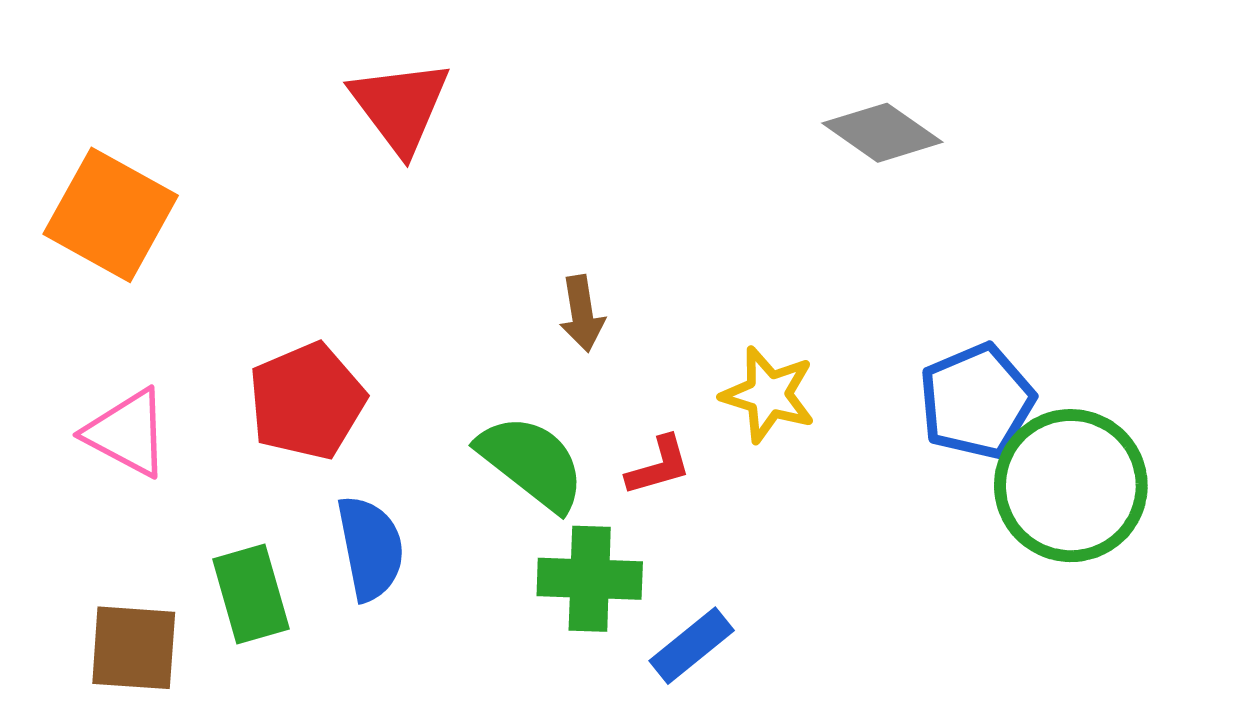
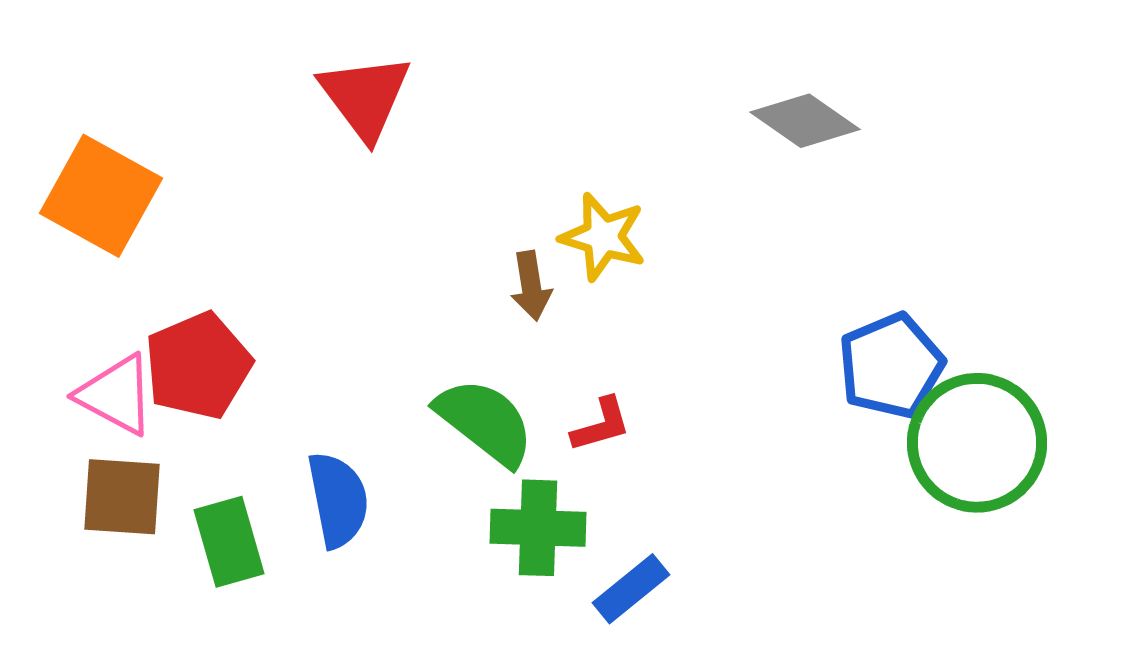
yellow star: (768, 395) -> (603, 237), moved
red pentagon: (307, 401) -> (198, 366), moved
brown square: (134, 648) -> (122, 497), moved

